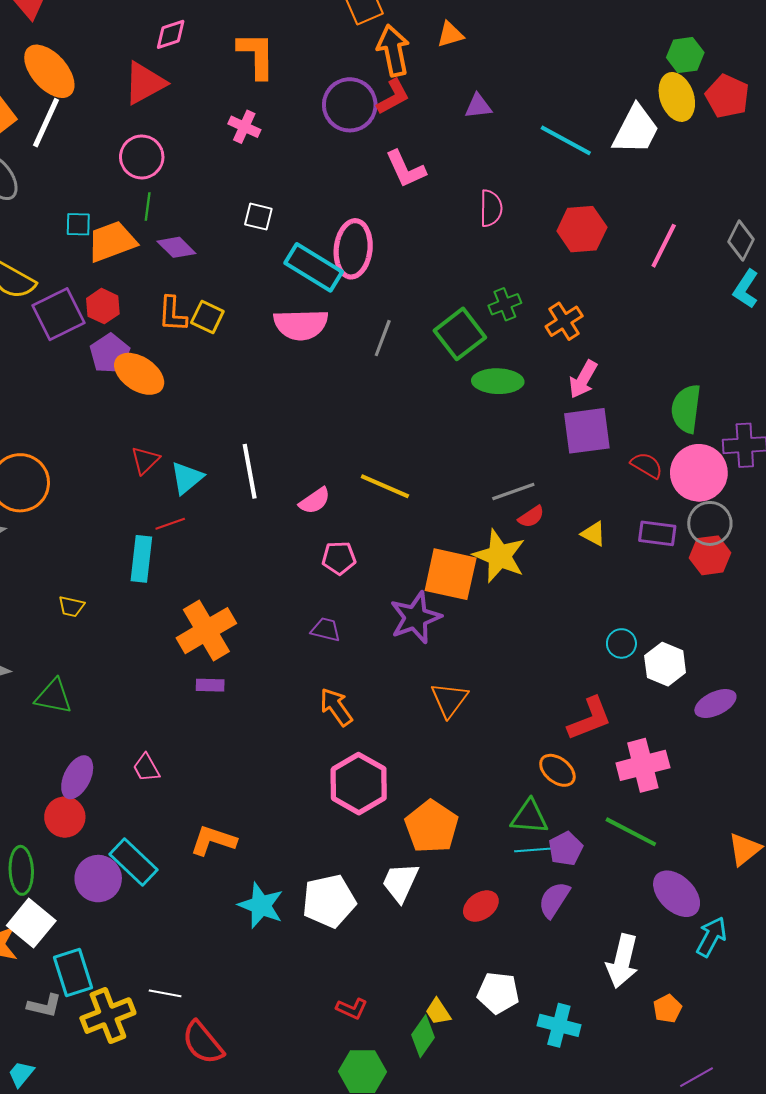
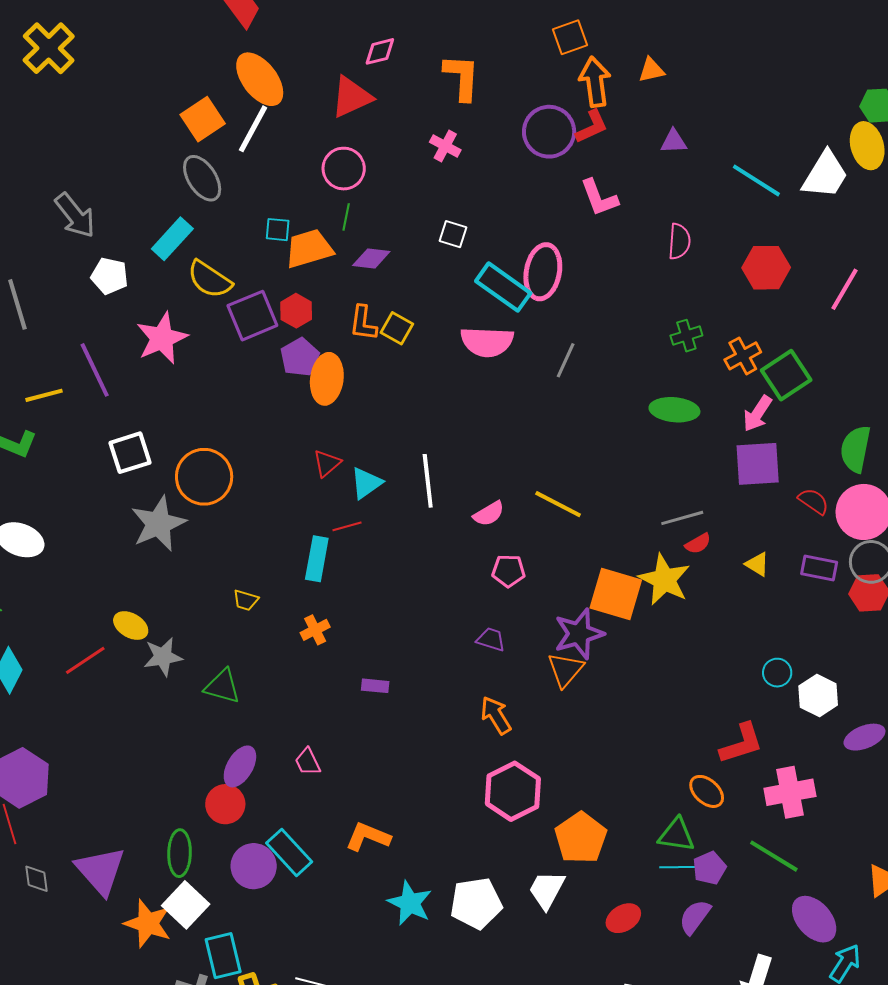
purple diamond: (176, 247) -> (371, 259), turned -42
green square: (460, 334) -> (786, 375), moved
orange ellipse: (139, 374) -> (327, 379), turned 60
orange cross: (206, 631) -> (315, 630), moved, size x0.5
orange triangle: (449, 700) -> (565, 670), moved

